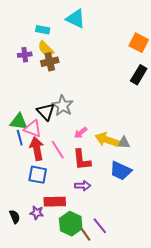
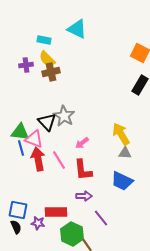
yellow arrow: (107, 140) -> (121, 134), moved, turned 40
blue square: (38, 175) -> (18, 210), moved
purple line: (100, 226) -> (101, 218), moved

